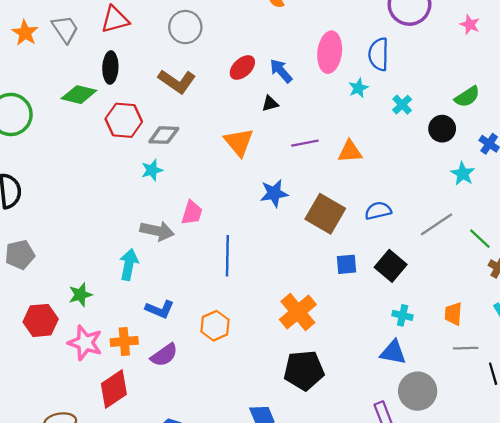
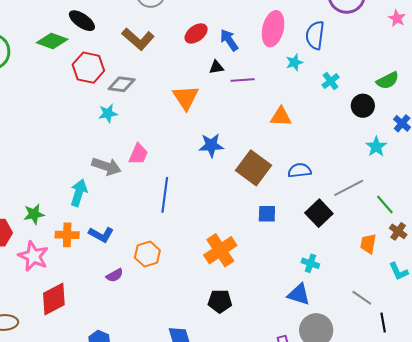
black ellipse: (110, 68) -> (82, 21), turned -64
purple line: (305, 143) -> (243, 80), moved
black square: (391, 266) -> (319, 213), moved
orange trapezoid: (453, 314) -> (368, 244), moved
orange cross: (124, 341) -> (67, 235), moved
gray line: (466, 348) -> (362, 298), turned 30
purple semicircle: (164, 355) -> (115, 275), moved, size x0.7
black pentagon: (304, 370) -> (220, 301), size x0.7

